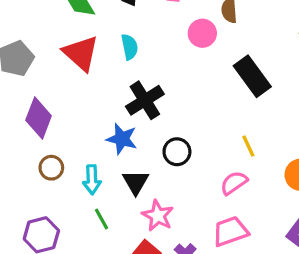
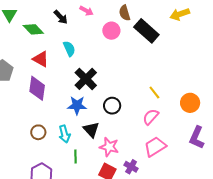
red triangle: (81, 53) -> (41, 59), size x0.7
black rectangle: (252, 76) -> (146, 31), moved
purple diamond: (39, 118) -> (37, 88), moved
green line: (101, 219) -> (76, 156), turned 40

